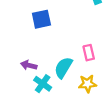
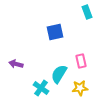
blue square: (41, 19) -> (55, 32), moved
purple arrow: (29, 65) -> (16, 64), moved

